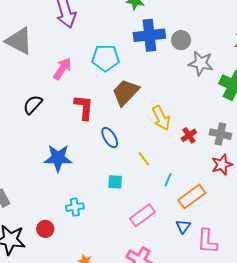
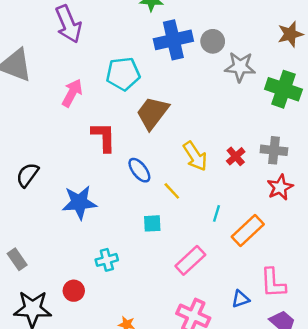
black semicircle: (33, 105) -> (27, 175), moved
yellow arrow: (161, 118) -> (195, 156), moved
yellow line: (144, 159) -> (172, 191), moved
blue triangle: (183, 227) -> (241, 299), moved, turned 42

